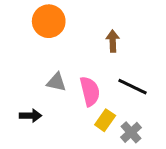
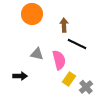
brown arrow: (113, 41) -> (64, 25), moved
black line: (132, 87) -> (77, 44), moved

